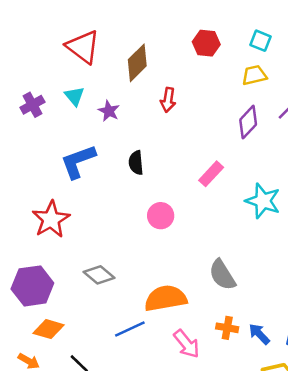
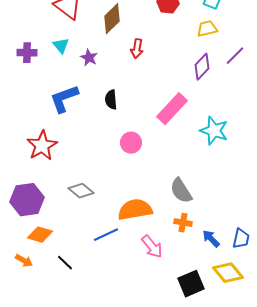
purple cross: (32, 105) -> (27, 53), turned 30
pink rectangle: (211, 174) -> (172, 109), size x1.5
orange cross: (227, 328) -> (183, 223), moved

